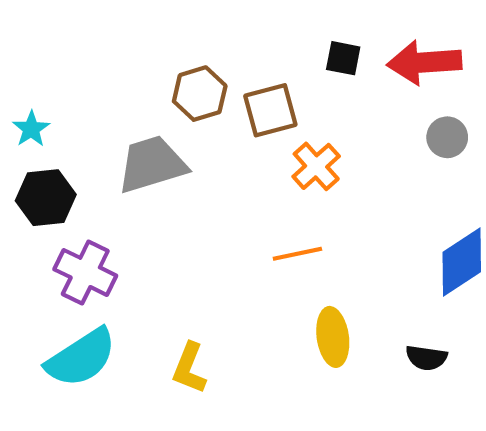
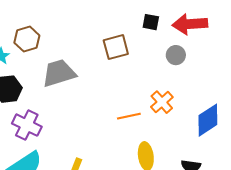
brown hexagon: (200, 94) -> (27, 39), moved
gray circle: (447, 137) -> (176, 55), moved
orange cross: (316, 166) -> (162, 102), moved

